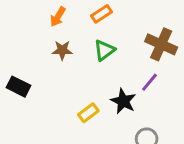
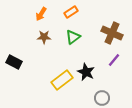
purple line: (150, 82) -> (114, 60), moved
yellow rectangle: (88, 113) -> (62, 80), size x1.5

